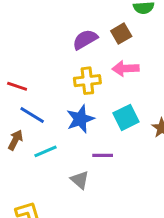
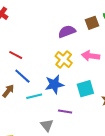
brown square: (121, 34) -> (92, 23), moved
yellow cross: (87, 81) -> (64, 59), turned 36
cyan line: (45, 151) -> (34, 96), moved

